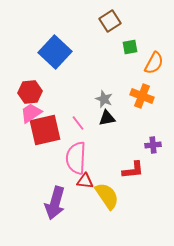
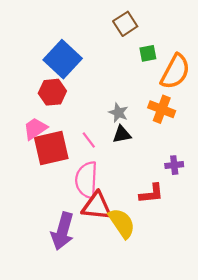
orange semicircle: (154, 63) -> (175, 72), size x1.4
red hexagon: (30, 92) -> (52, 92), moved
red triangle: (85, 181) -> (97, 206), size x1.6

